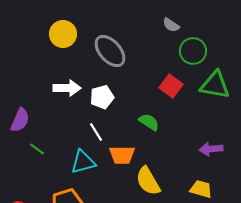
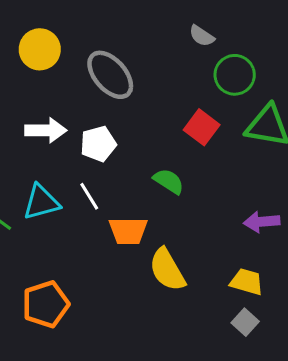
cyan triangle: (83, 162) -> (41, 202), moved

